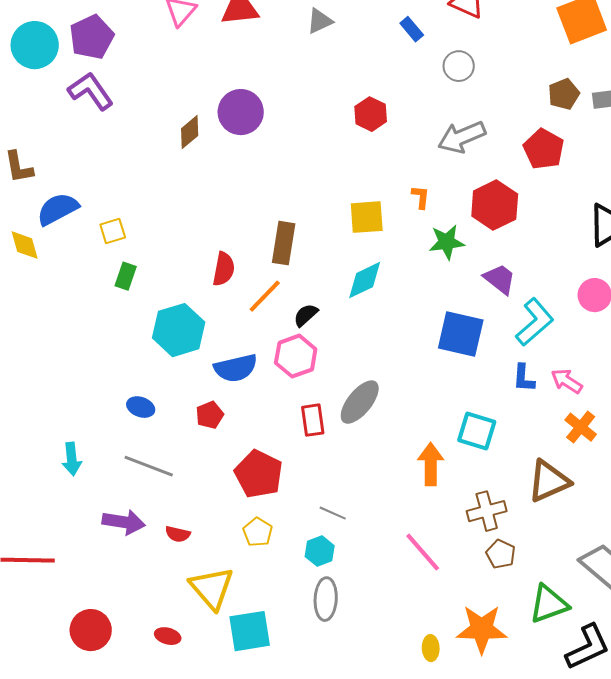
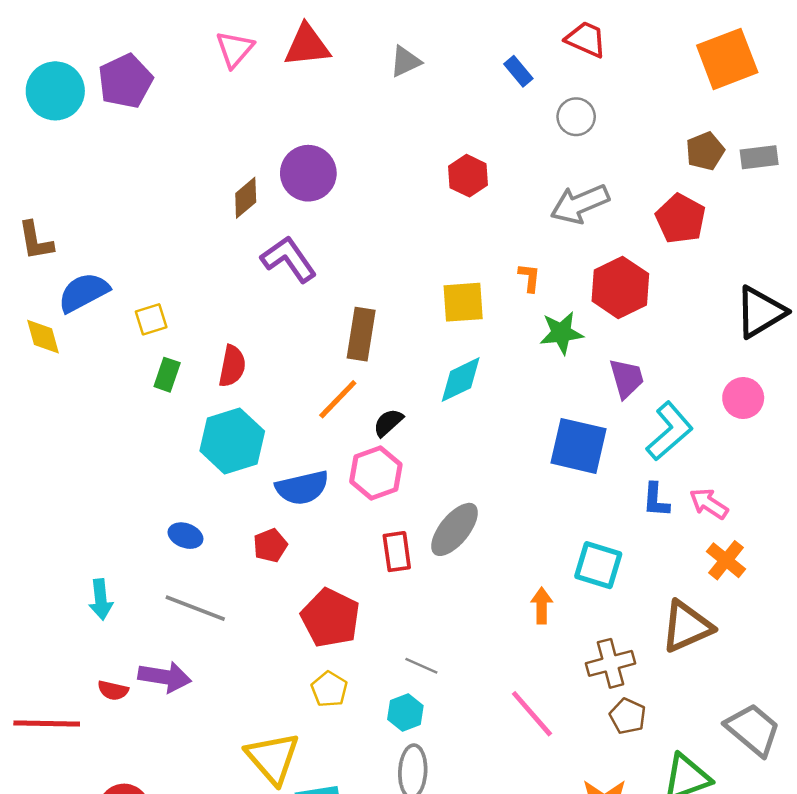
purple L-shape: (91, 91) -> (289, 259), moved
red semicircle: (224, 269) -> (232, 366), moved
purple trapezoid: (500, 279) -> (626, 378), turned 36
orange arrow: (431, 464) -> (542, 606), size x0.7
red semicircle: (178, 534) -> (113, 690), moved

